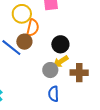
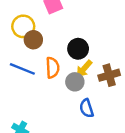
orange semicircle: (33, 28) -> (53, 68), moved
brown circle: (24, 42) -> (33, 40), moved

